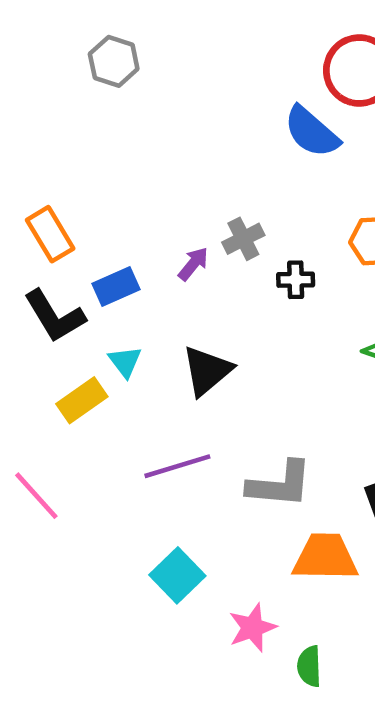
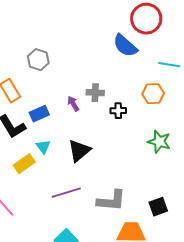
gray hexagon: (114, 61) -> (38, 60), moved
gray cross: (243, 239) -> (95, 93), turned 30
purple arrow: (193, 264) -> (73, 104), turned -70

